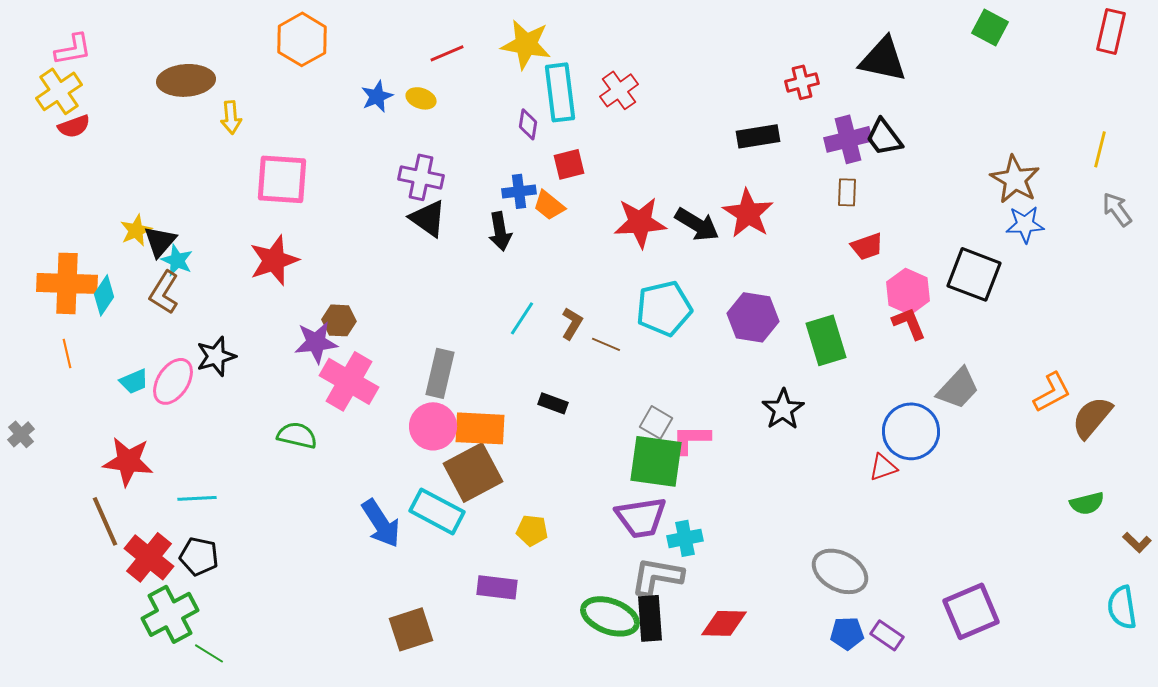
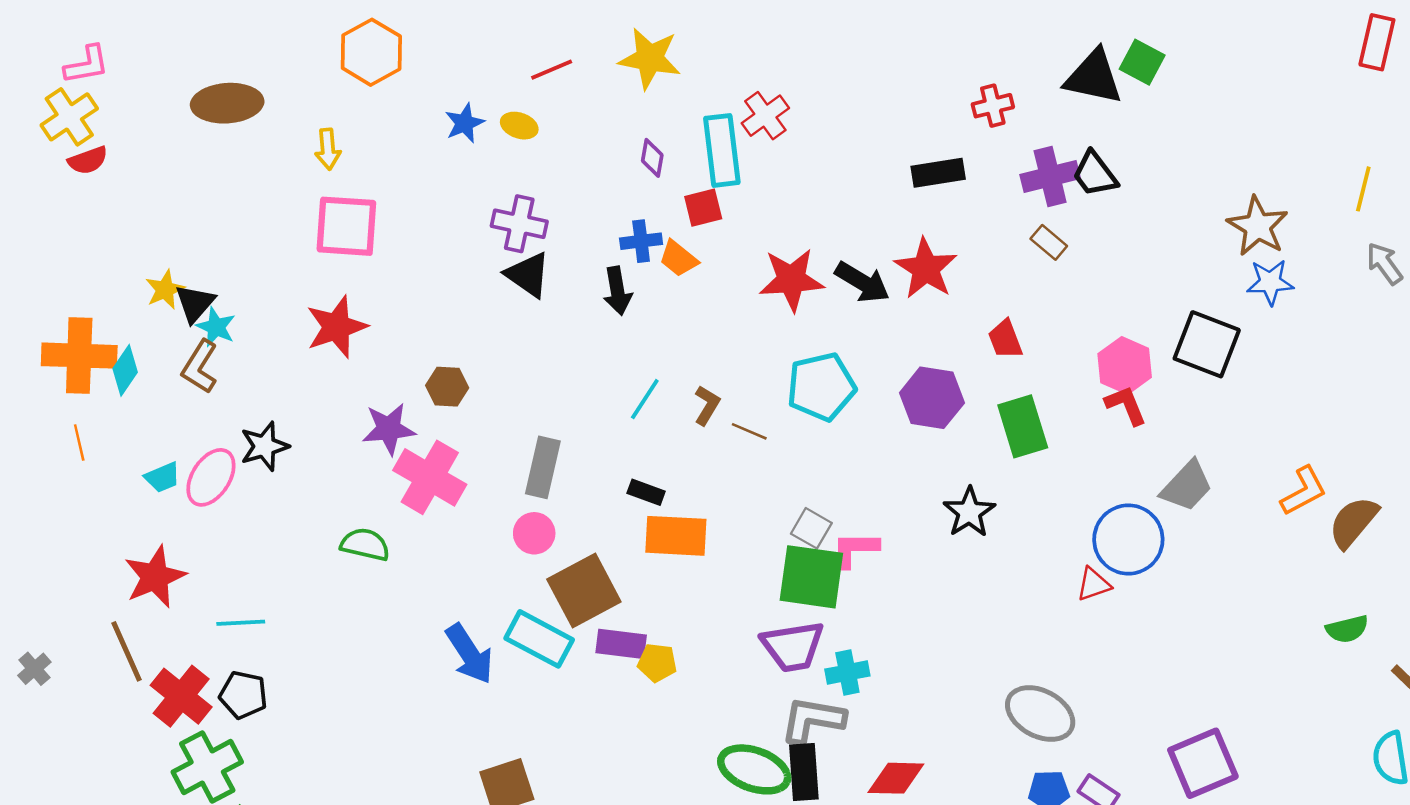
green square: (990, 27) -> (1142, 62), moved
cyan rectangle: (560, 92) -> (722, 150), moved
yellow arrow: (231, 117) -> (328, 149), moved
brown rectangle: (847, 192) -> (1049, 242), turned -52
red trapezoid: (867, 246) -> (1005, 339), moved, turned 88
brown hexagon: (339, 320) -> (447, 387), moved
black rectangle: (553, 403) -> (646, 492), moved
pink circle: (433, 426) -> (534, 533), size x0.7
orange rectangle: (480, 428) -> (676, 536), moved
gray cross: (21, 434) -> (34, 669), moved
red star: (128, 461) -> (155, 577), turned -30
purple rectangle: (497, 587) -> (621, 644), moved

